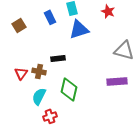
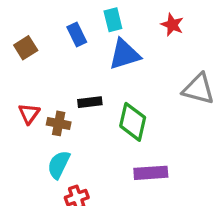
red triangle: (21, 73) -> (29, 114), moved
purple rectangle: (117, 81) -> (151, 173), moved
green diamond: (69, 89) -> (133, 122), moved

